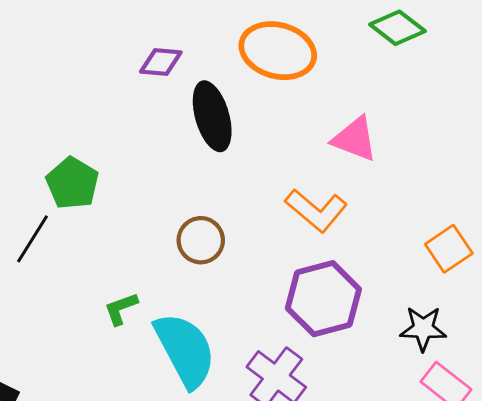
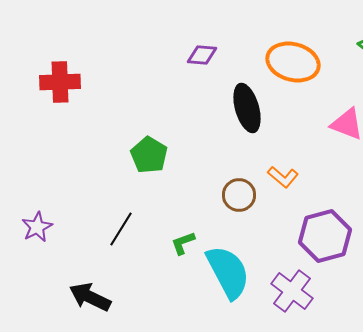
purple diamond: (161, 62) -> (202, 55), moved
orange L-shape: (316, 210) -> (283, 177), moved, size x0.7
black line: (33, 239) -> (121, 229), moved

